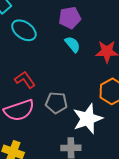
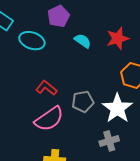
purple pentagon: (70, 18) -> (59, 16), moved

